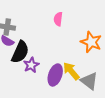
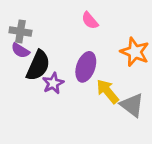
pink semicircle: (58, 19) -> (90, 21), turned -48
purple ellipse: (55, 75) -> (86, 67), moved

